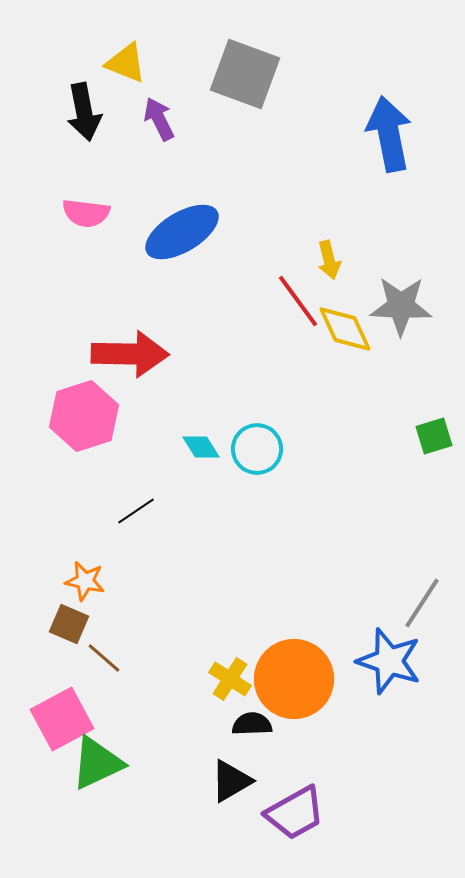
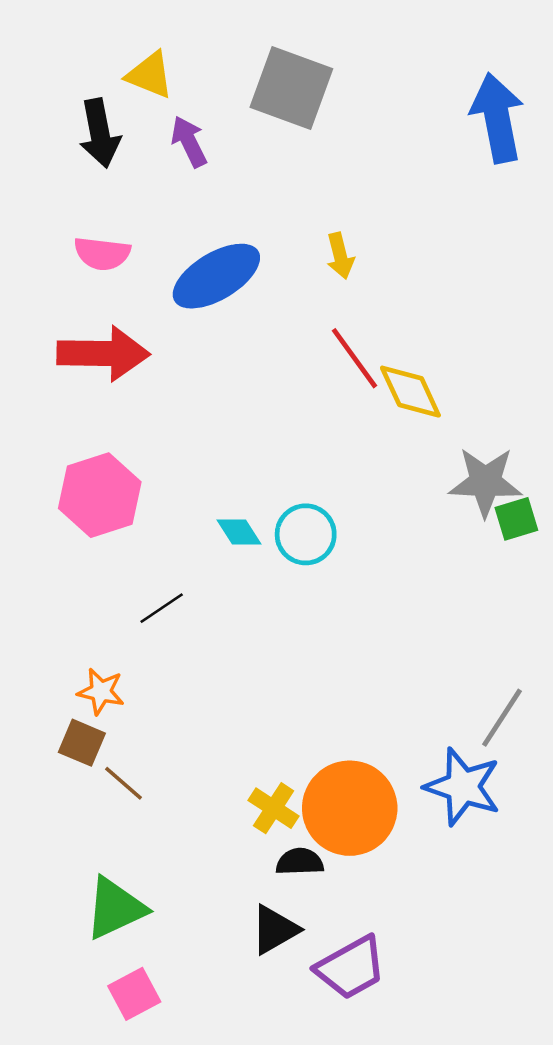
blue arrow: (389, 134) -> (497, 118), moved
yellow arrow: (329, 260) -> (340, 256), moved
gray star: (401, 306) -> (485, 482), moved
red arrow: (130, 354) -> (103, 353), moved
pink square: (62, 719) -> (134, 994), moved, size x0.7

